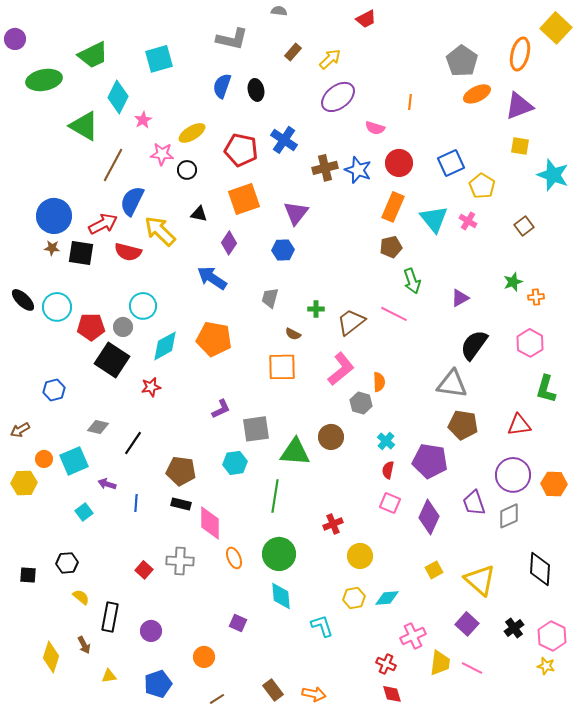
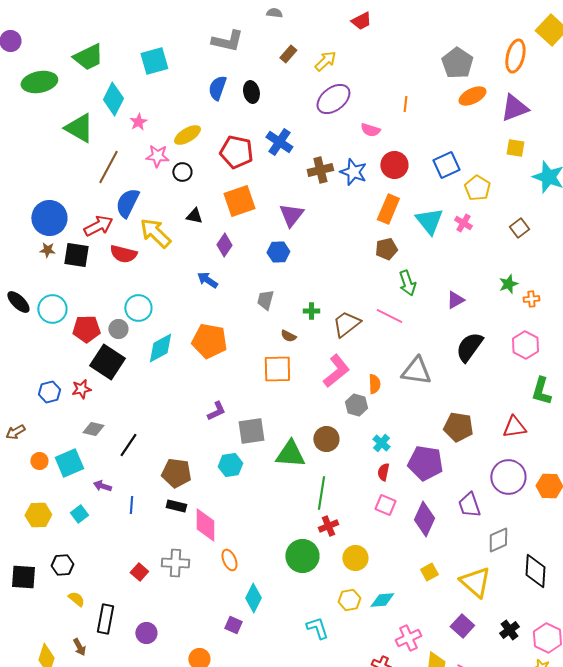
blue arrow: (212, 278) -> (207, 280), size x0.7
gray triangle: (452, 384) -> (416, 371), moved
red star: (151, 387) -> (81, 389), moved
yellow hexagon: (24, 483) -> (38, 515), moved
green line: (275, 496) -> (321, 493), moved
gray diamond: (509, 516) -> (498, 540), moved
green circle: (279, 554) -> (302, 556), moved
black square: (28, 575) -> (23, 577), size x1.5
cyan diamond: (281, 596) -> (253, 598), moved, turned 32

